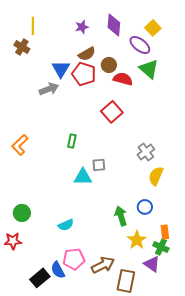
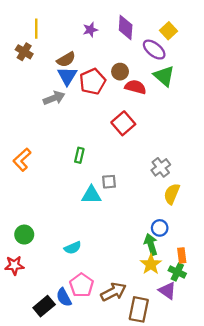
brown semicircle: (87, 54) -> (66, 59), moved
red pentagon: (84, 74) -> (92, 81), turned 30
green arrow: (121, 216) -> (151, 244), moved
pink pentagon: (74, 259) -> (81, 285), turned -30

